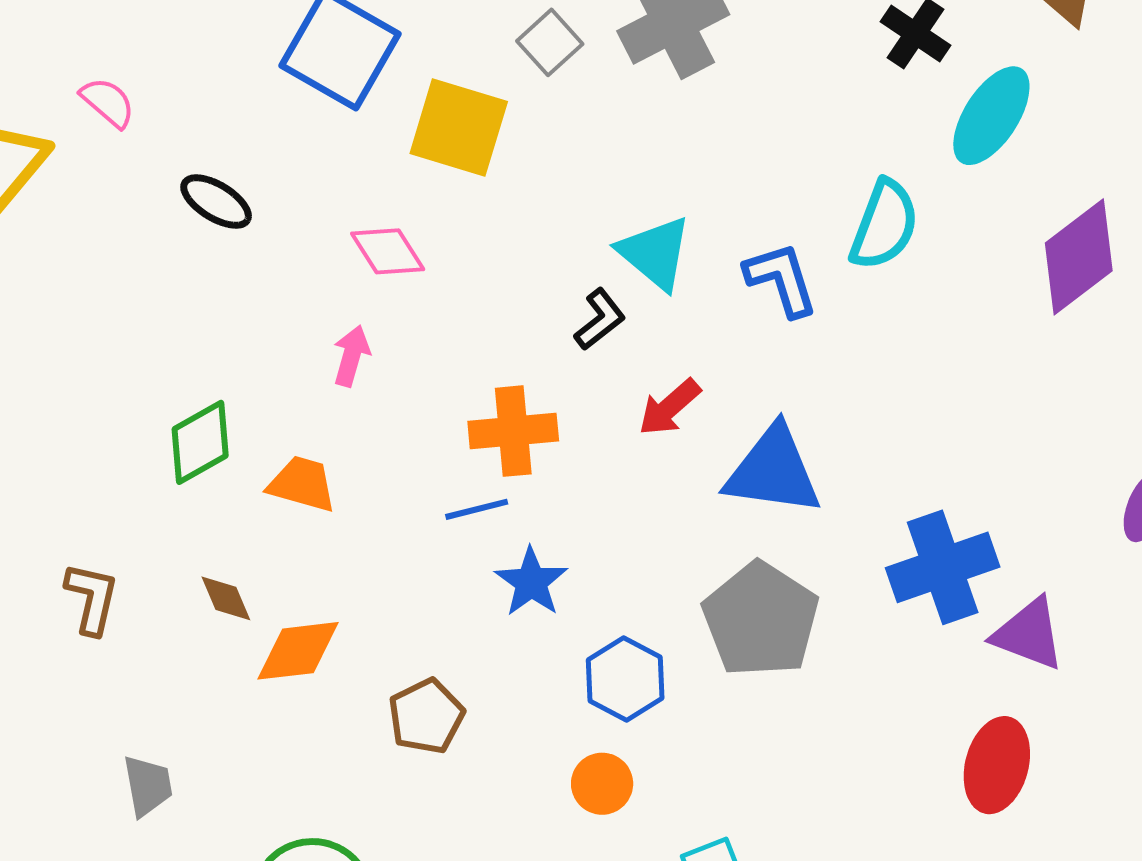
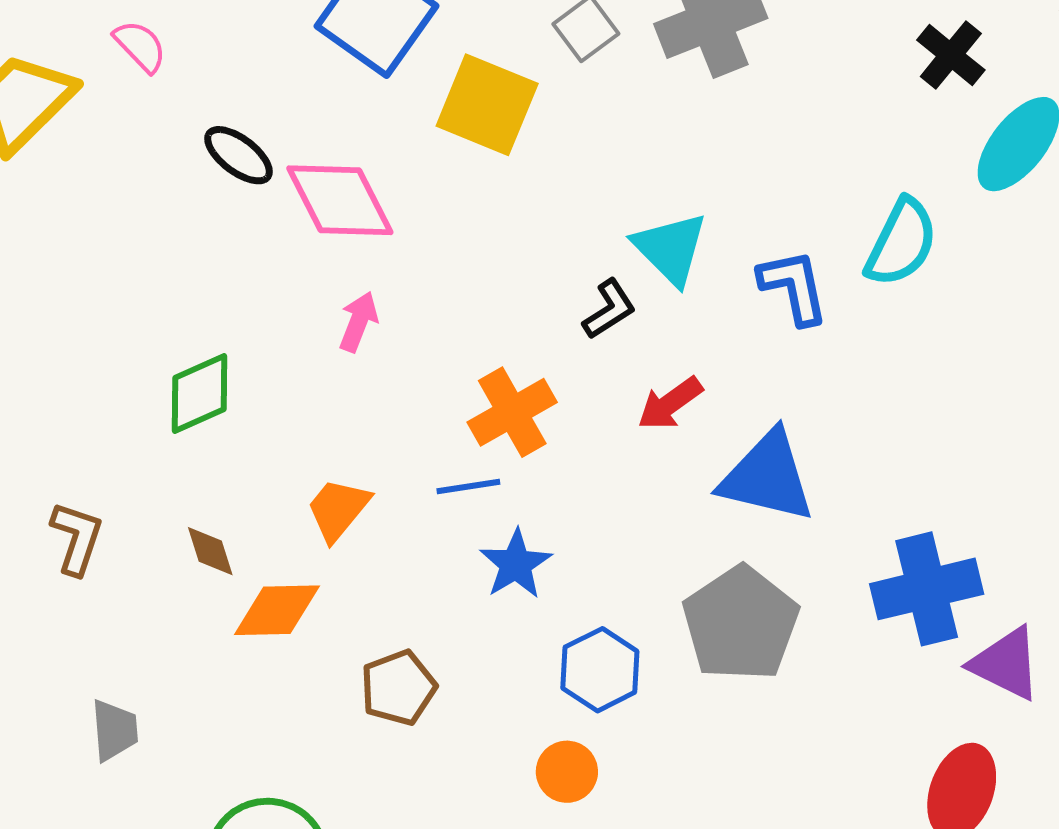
pink diamond: (388, 251) -> (340, 200), moved, size x1.5
orange cross: (513, 431) -> (512, 412), turned -30
orange trapezoid: (302, 484) -> (338, 509), moved, turned -72

